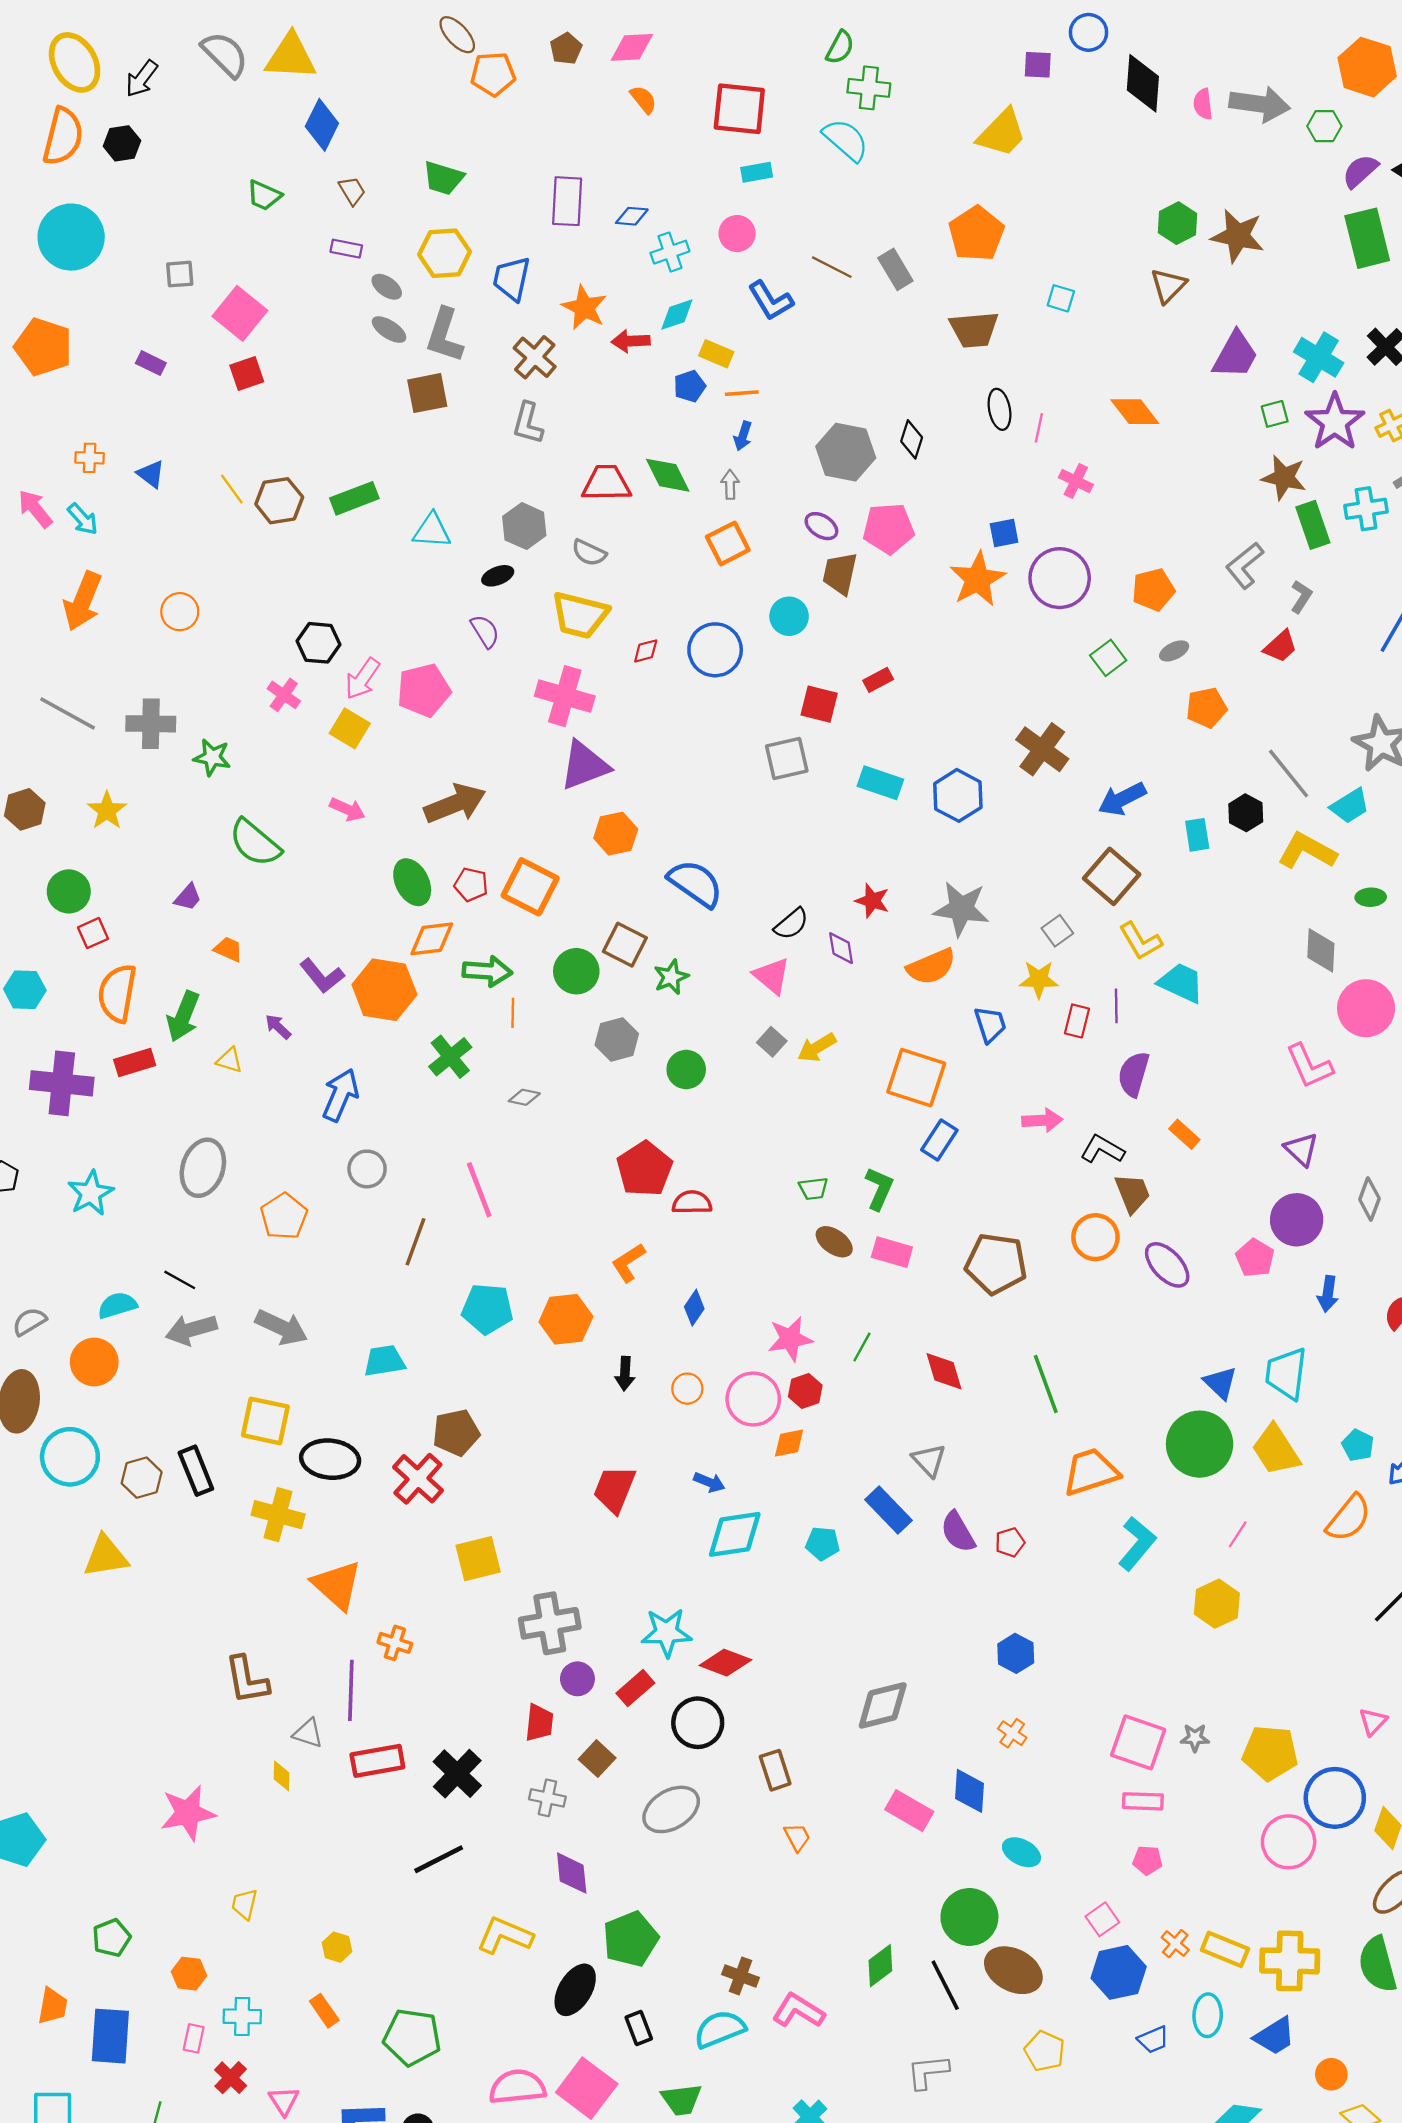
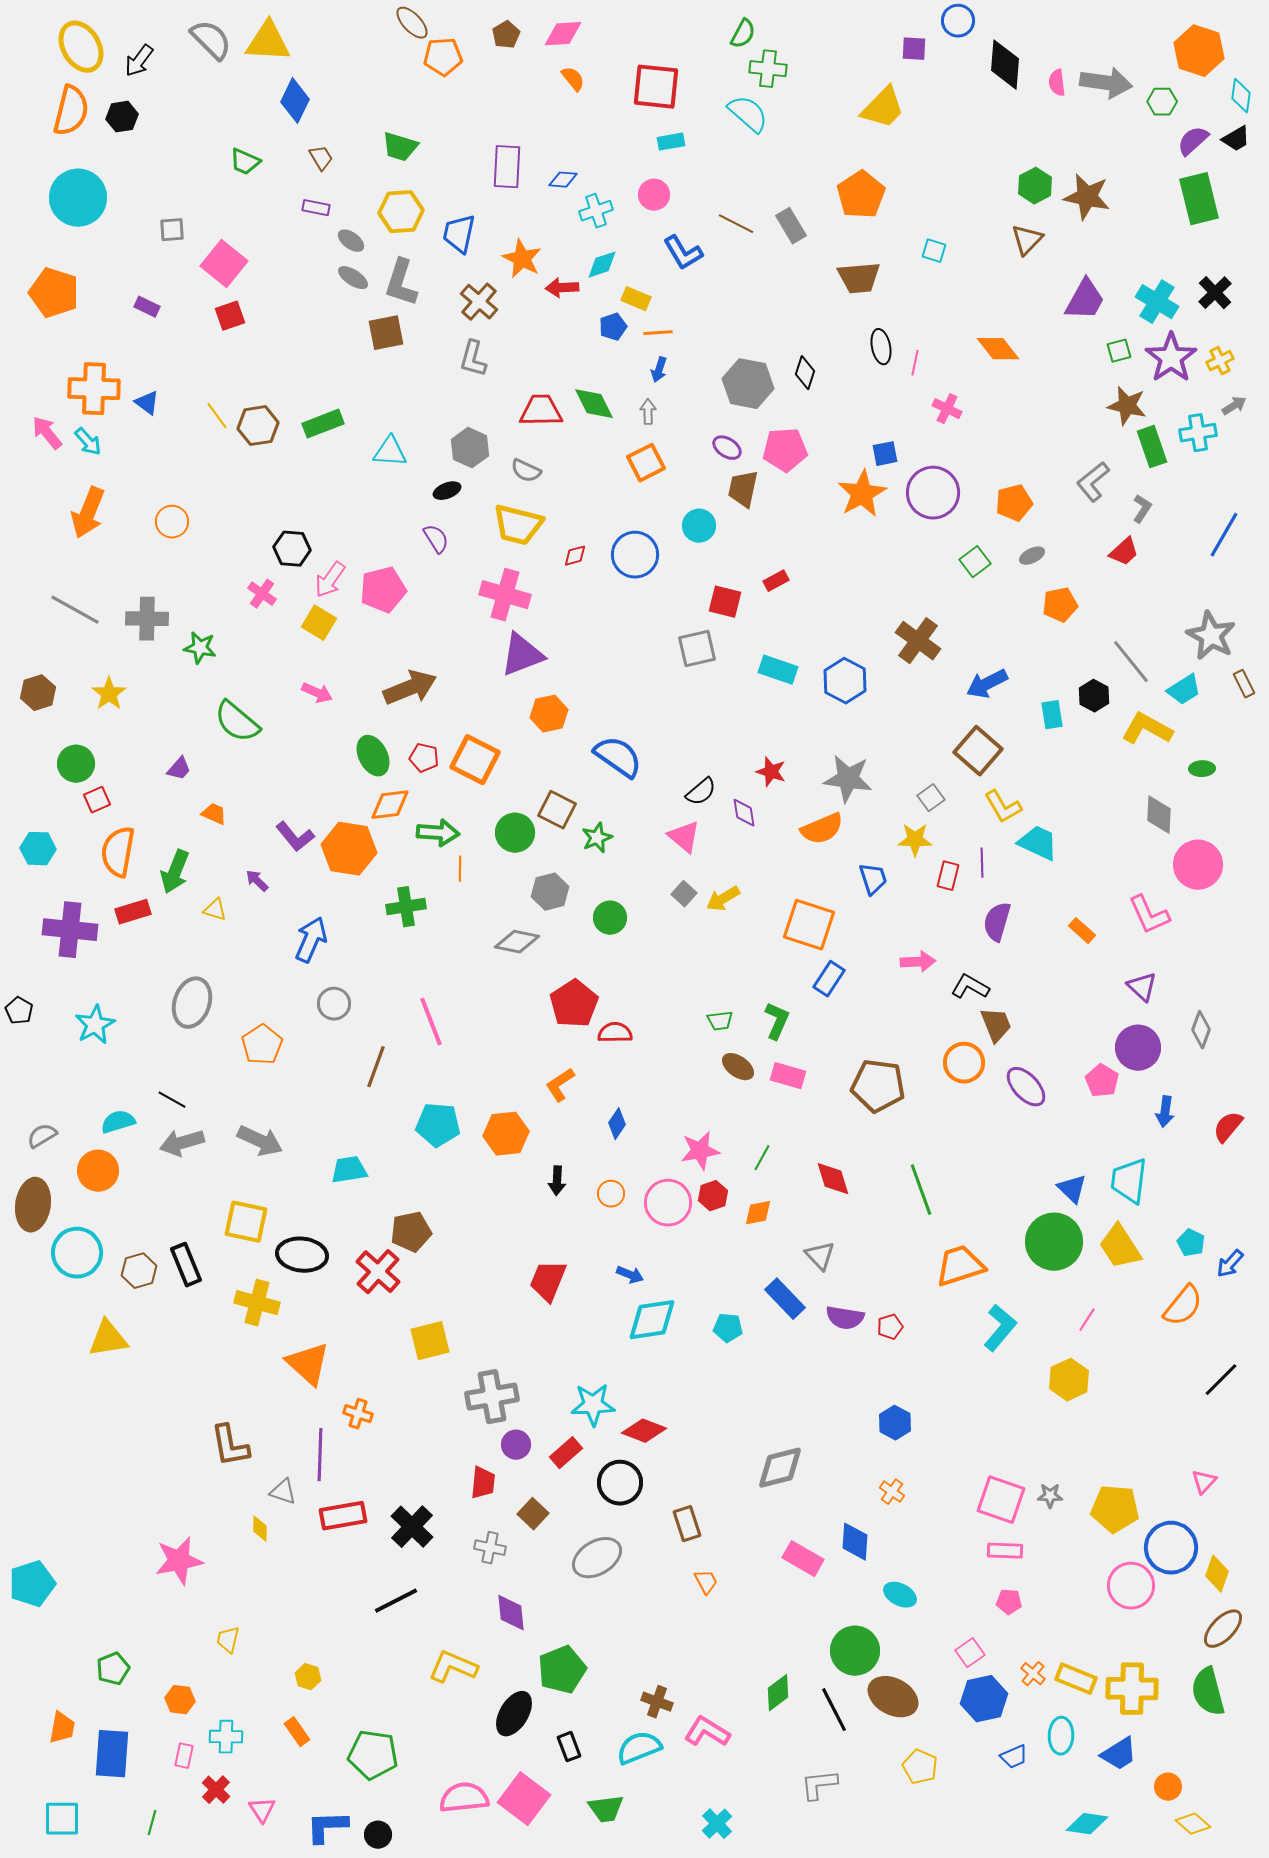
orange cross: (90, 458) -> (94, 389), size x2.0
green cross: (450, 1057) -> (406, 907), turned 30
gray diamond: (524, 1097) -> (517, 942), moved, size x1.6
orange rectangle: (1184, 1134) -> (1082, 931), moved
orange diamond: (789, 1443) -> (758, 1213), moved
purple semicircle: (958, 1532) -> (845, 1318), turned -51

